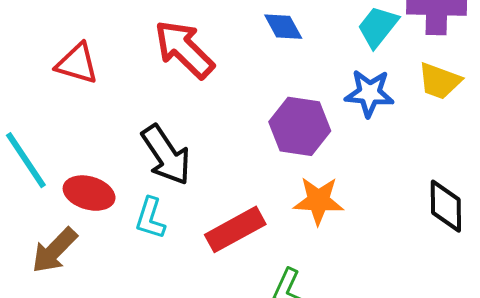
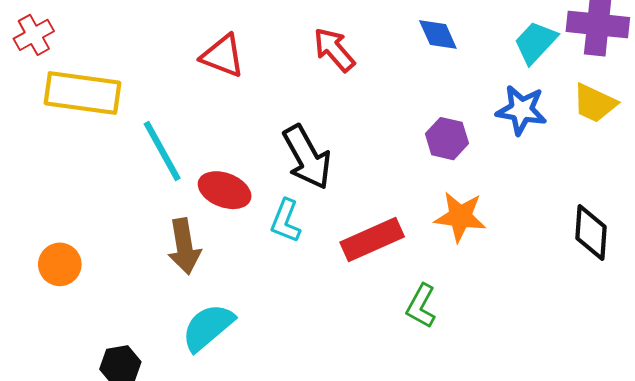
red arrow: (184, 49) -> (334, 50), size x0.7
purple hexagon: (300, 126) -> (447, 139), size x0.7
brown arrow: (54, 250) -> (184, 246), turned -58

